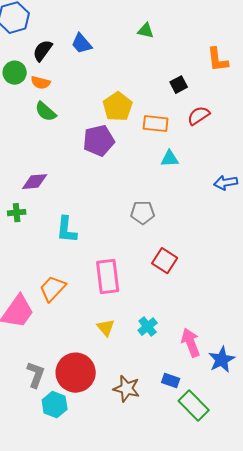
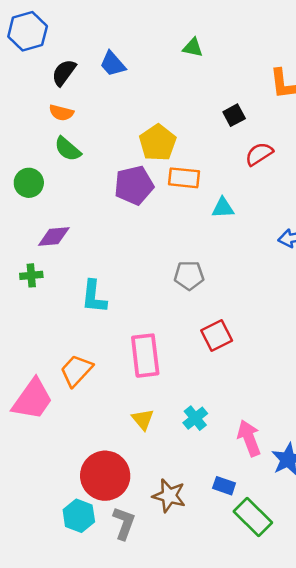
green circle: (15, 73) -> (29, 183), moved
orange rectangle: (156, 124) -> (184, 178), moved
red square: (165, 261) -> (217, 335), turned 30
gray L-shape: (36, 375) -> (124, 523), moved

